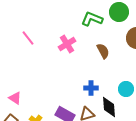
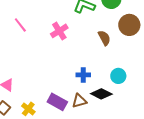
brown semicircle: (103, 51) -> (104, 38), moved
black diamond: (109, 107) -> (101, 94), turned -60

